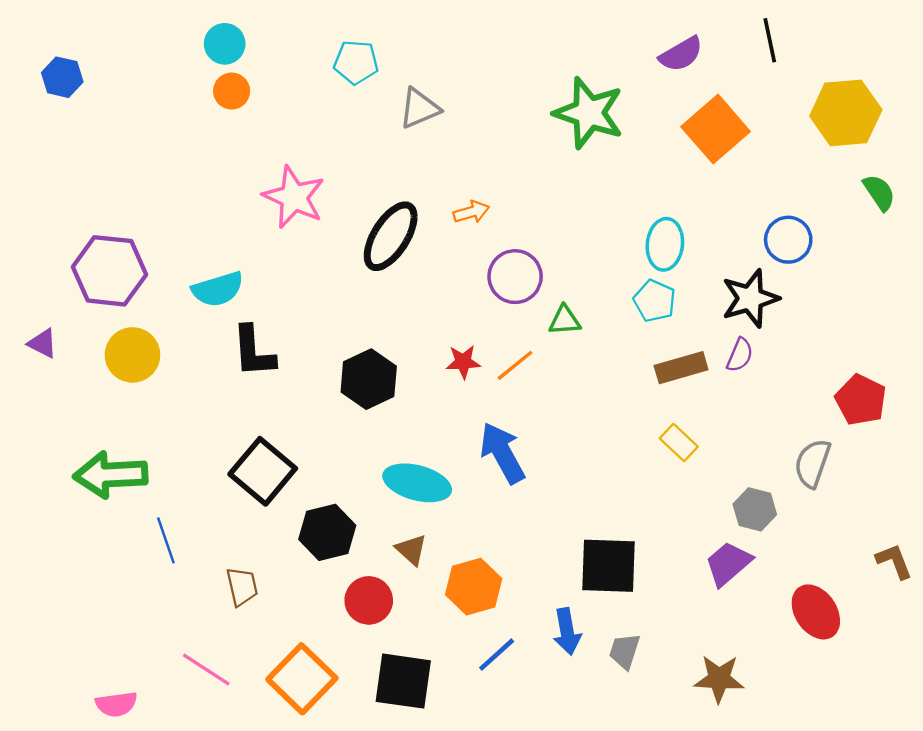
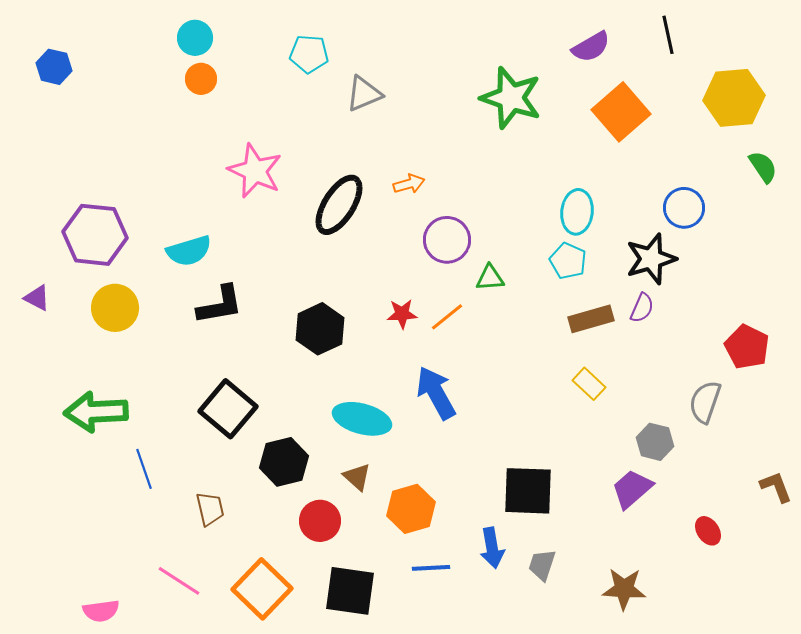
black L-shape: (253, 351) -> (220, 305), turned -96
red ellipse: (816, 612) -> (708, 531), size x0.6
blue line: (497, 655) -> (431, 568), turned 39

